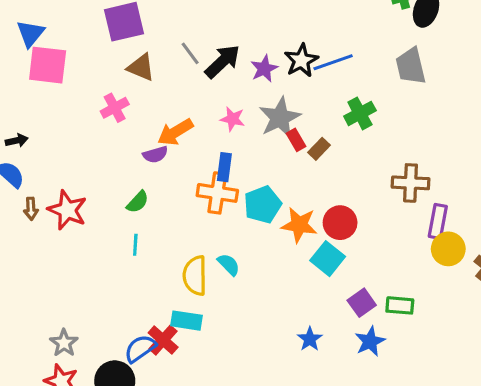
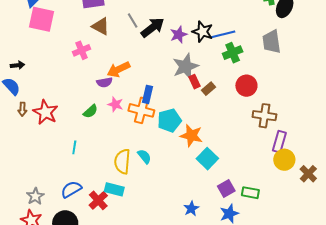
black star: (301, 60) -> (203, 32), turned -30
green cross: (360, 113) -> (233, 53), moved
pink star: (233, 119) -> (115, 104), moved
red circle: (340, 223) -> (246, 86), moved
cyan line: (135, 245) -> (74, 147), moved
blue semicircle: (140, 349) -> (71, 189), moved

